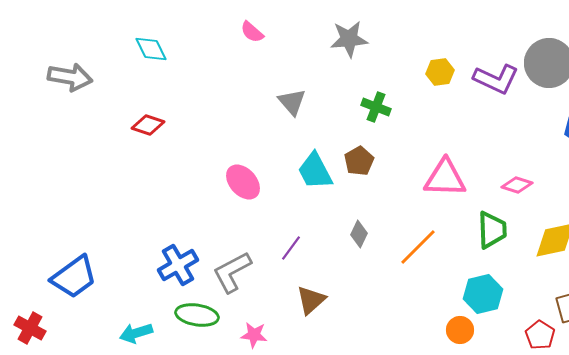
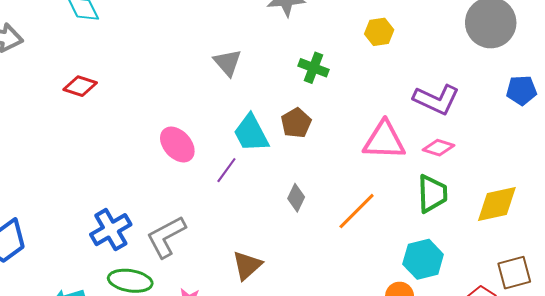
purple L-shape: (496, 79) -> (436, 99), moved
pink diamond: (517, 185) -> (438, 148), moved
purple line: (291, 248) -> (226, 170), moved

